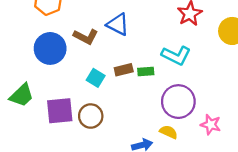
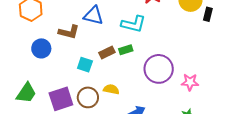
blue circle: (50, 48) -> (41, 48), size x0.7
cyan L-shape: (176, 55) -> (133, 24), moved
yellow semicircle: (169, 132) -> (111, 89), moved

